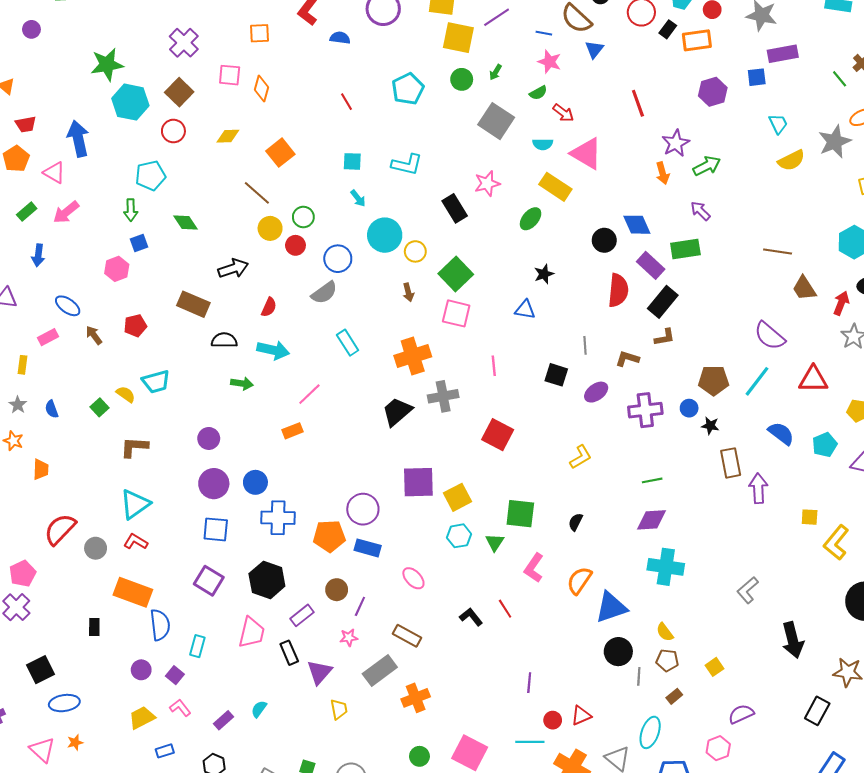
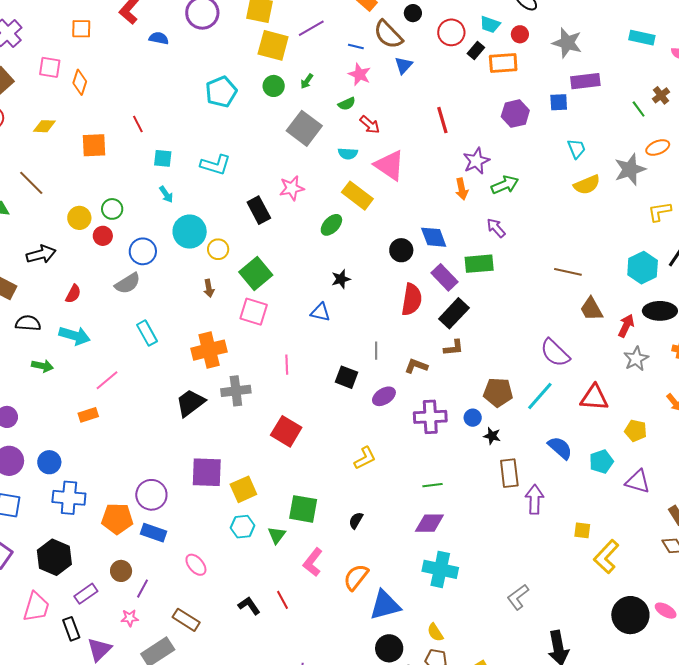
red line: (346, 102) -> (138, 124), moved
orange square: (280, 153) -> (94, 145), turned 32
brown line: (257, 193) -> (31, 183), moved

